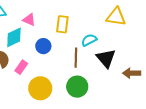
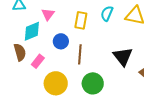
pink triangle: (29, 20) -> (48, 14), turned 40
cyan semicircle: (89, 40) -> (107, 13), moved, turned -42
brown line: (76, 58) -> (80, 54), moved

